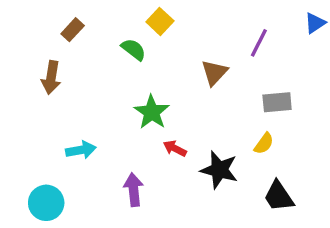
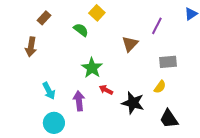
cyan arrow: (81, 150) -> (49, 91), turned 72
purple arrow: (134, 190) -> (79, 101), moved
cyan circle: (46, 203) -> (54, 123), moved

